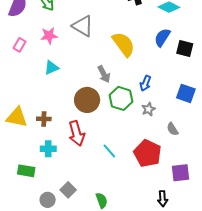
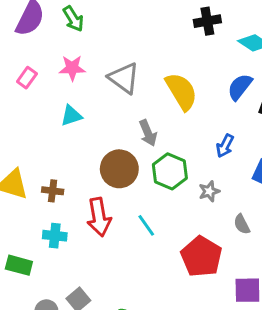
gray triangle: (83, 26) -> (124, 78), moved
blue arrow: (145, 83) -> (225, 146), moved
cyan line: (109, 151) -> (146, 225), moved

